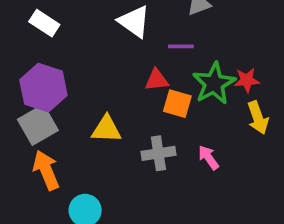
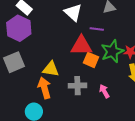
red triangle: (157, 80) -> (81, 46), size x1.6
purple hexagon: (43, 88) -> (19, 28), moved
orange arrow: (46, 170) -> (44, 88), moved

